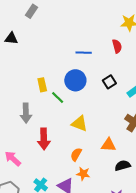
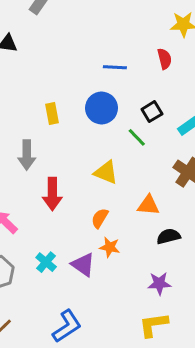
green line: (58, 98) -> (137, 137), moved

